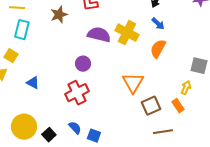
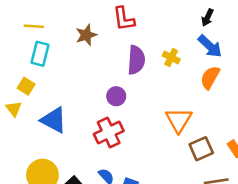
blue arrow: (158, 24) -> (210, 46), size x1.5
yellow cross: (127, 33) -> (171, 57), size x0.6
purple semicircle: (99, 35) -> (136, 60), turned 80
blue triangle: (33, 83) -> (54, 120), size x1.6

